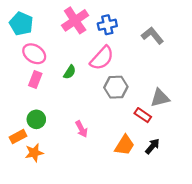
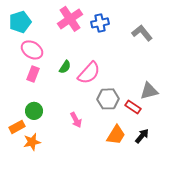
cyan pentagon: (21, 24) -> (20, 22), turned 30
pink semicircle: (102, 58) -> (89, 73), moved
gray hexagon: (116, 87) -> (108, 99), moved

